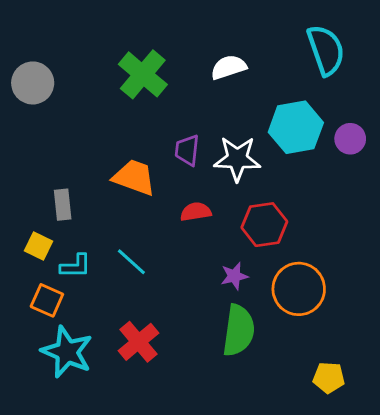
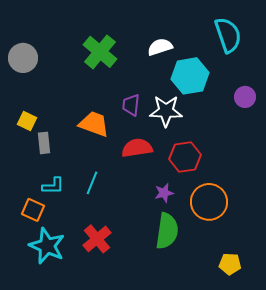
cyan hexagon: (296, 127) -> (190, 76), moved
red semicircle: (196, 212) -> (137, 148), size x1.4
yellow square: (38, 246) -> (27, 121), moved
cyan line: (131, 262) -> (92, 183), turned 70

